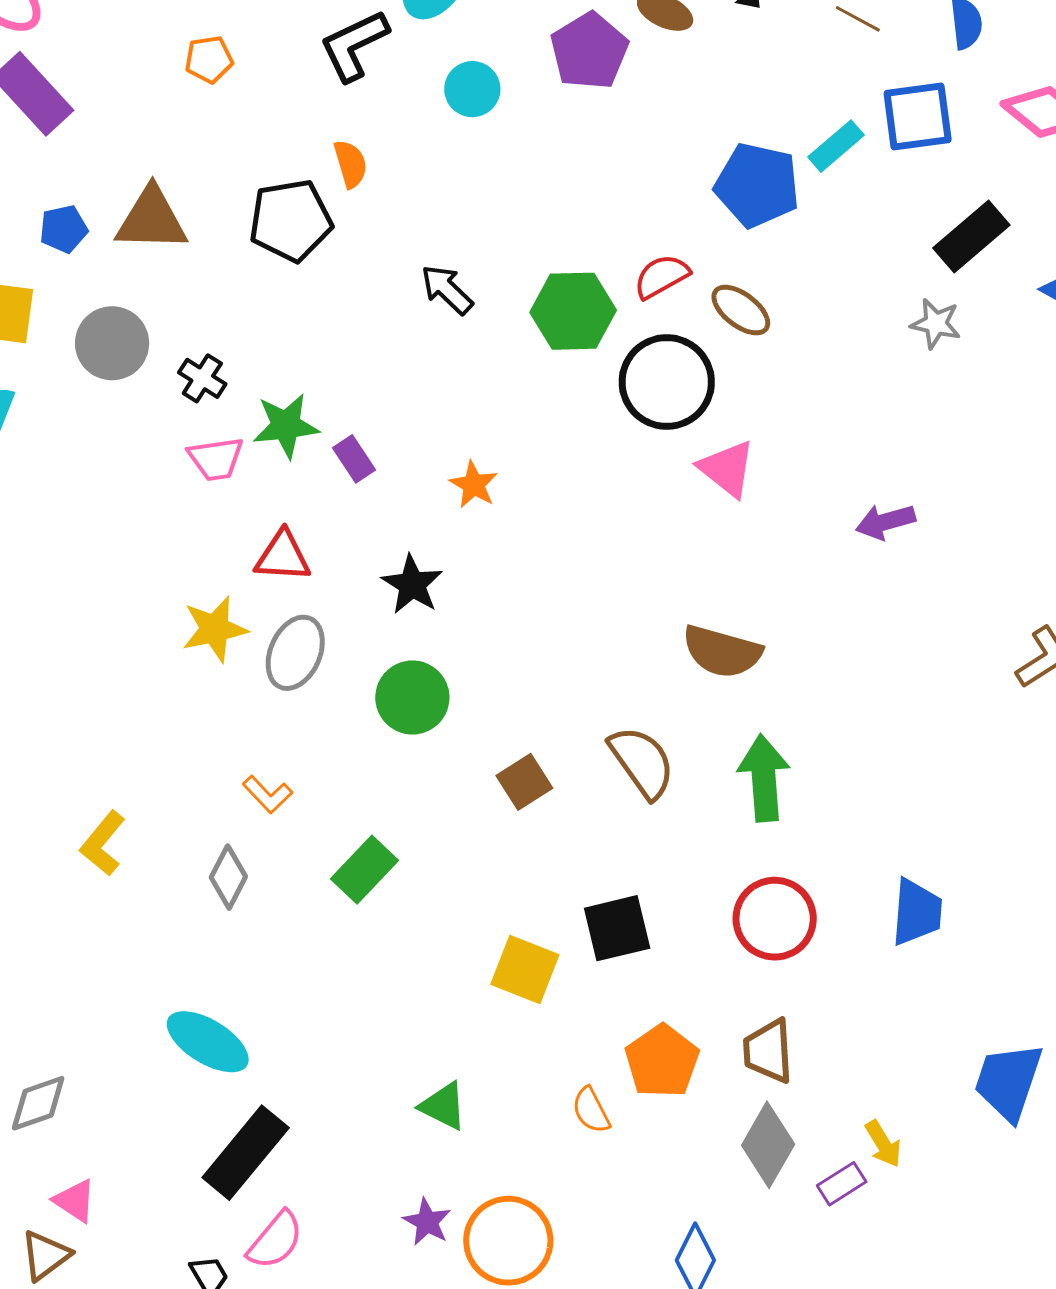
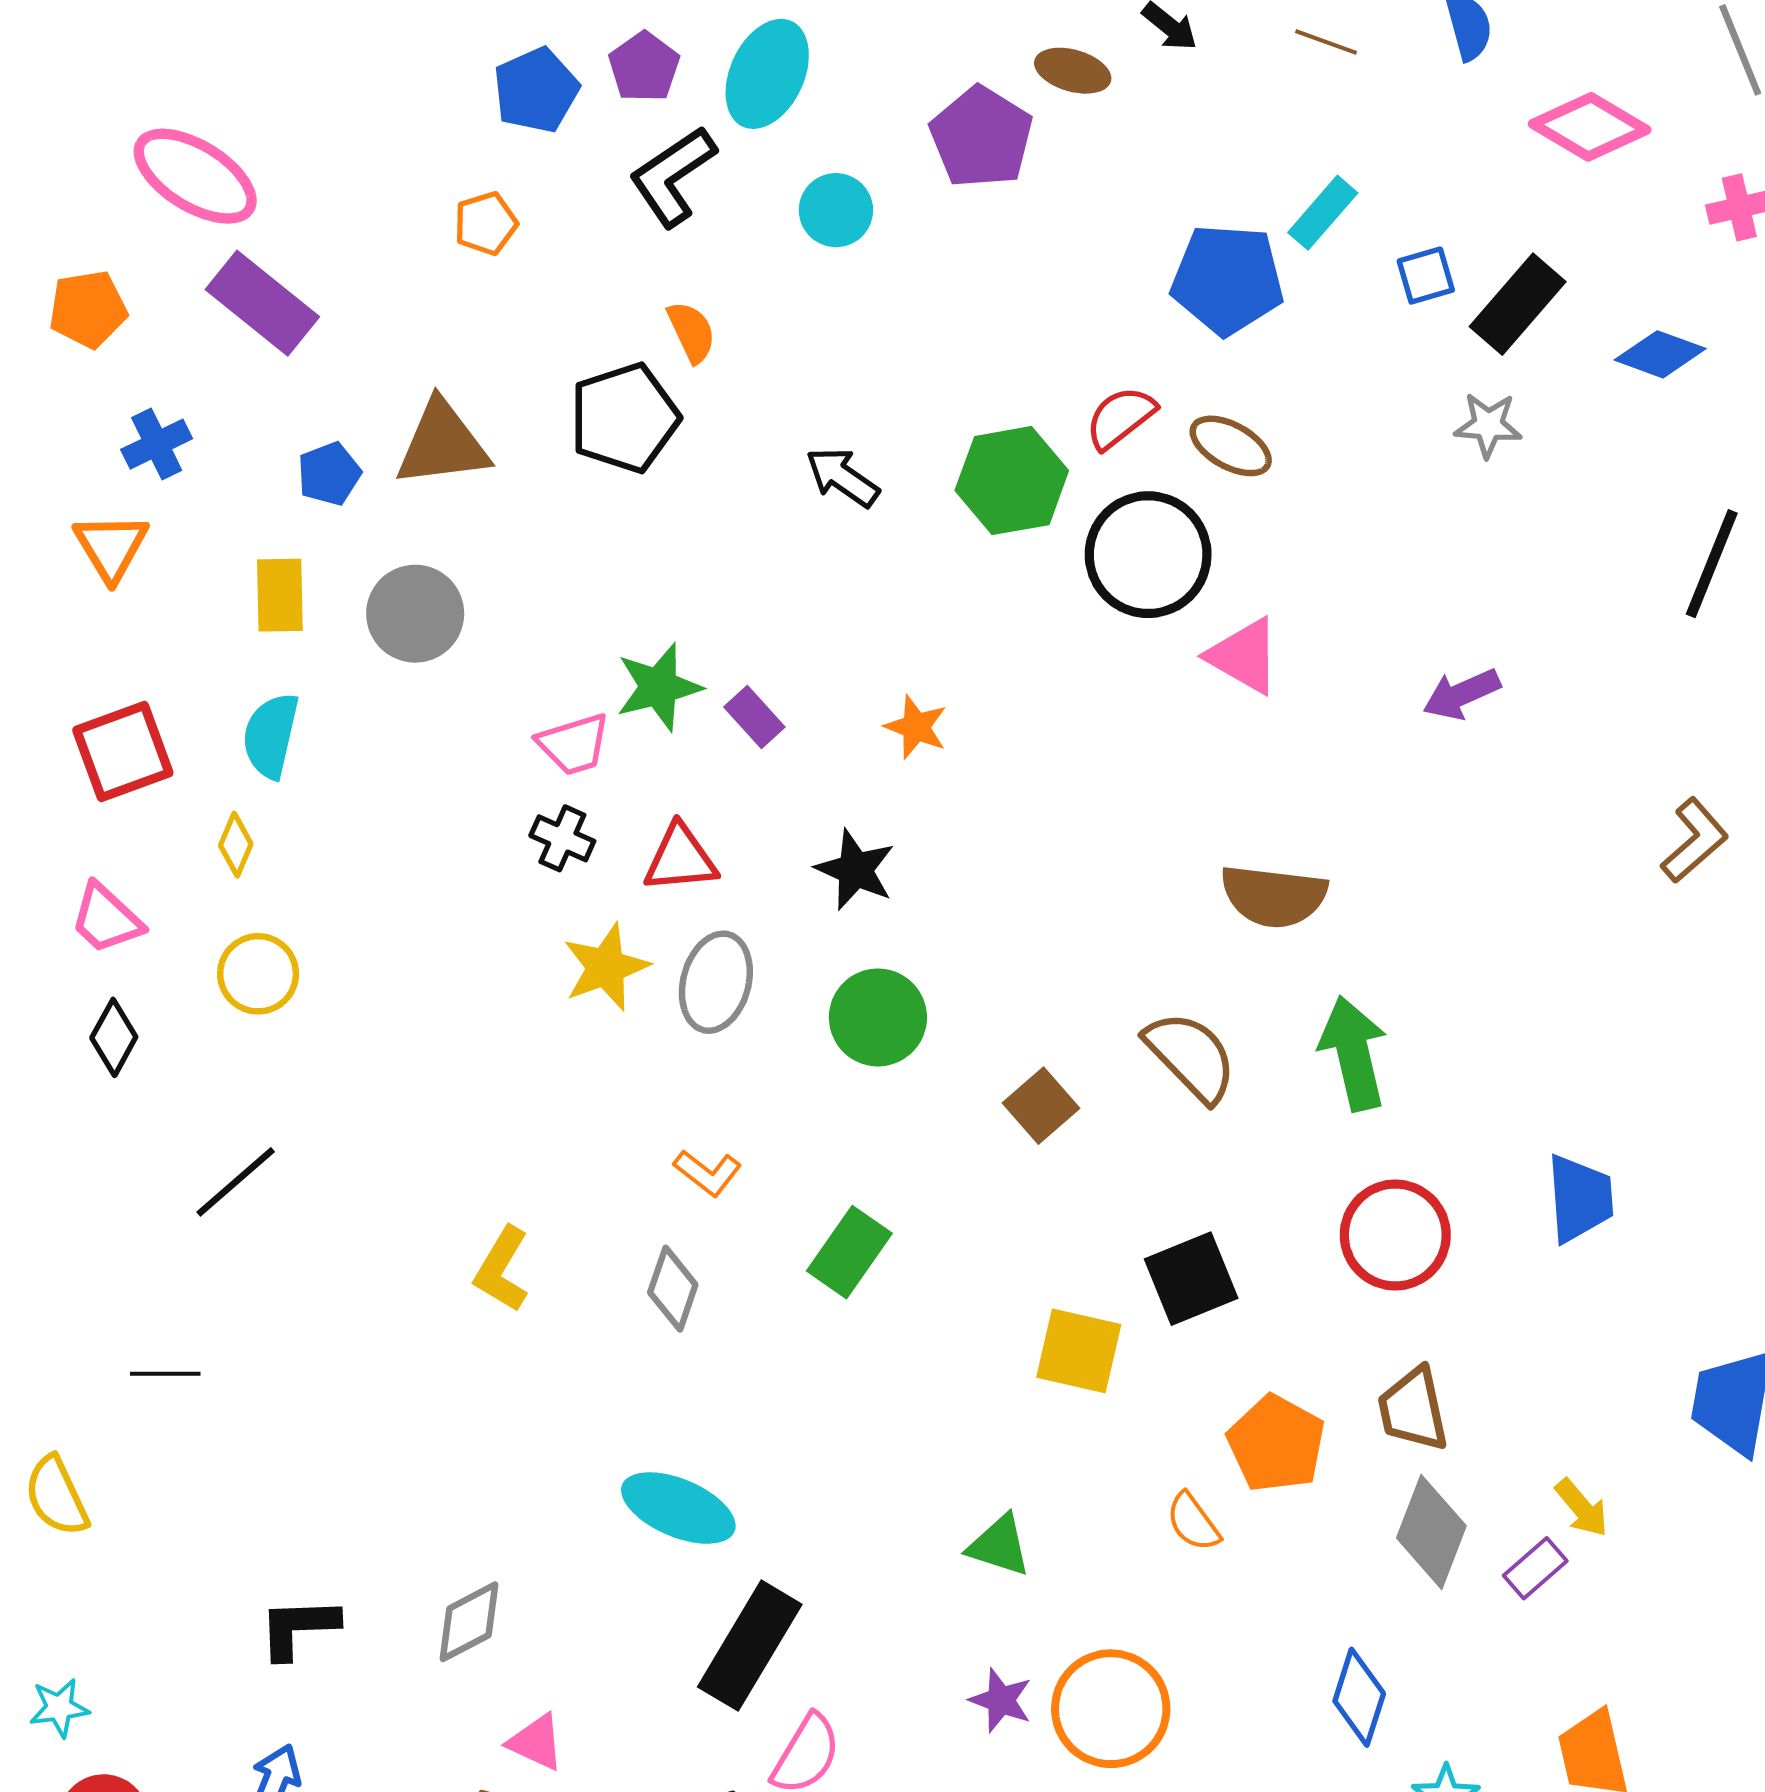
blue square: (918, 116) -> (1426, 276), moved, size x0.6
black cross: (202, 378) -> (562, 838), moved

